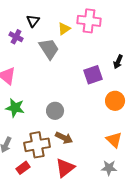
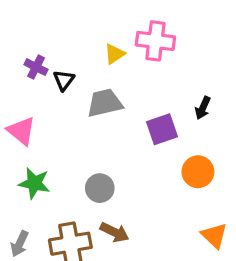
black triangle: (33, 21) -> (64, 80), moved
gray trapezoid: (49, 49) -> (105, 103), moved, turned -70
orange triangle: (114, 140) -> (214, 236), moved

